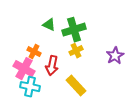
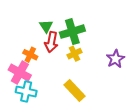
green triangle: (49, 25) -> (46, 26), turned 32
red arrow: (52, 66) -> (51, 42), moved

